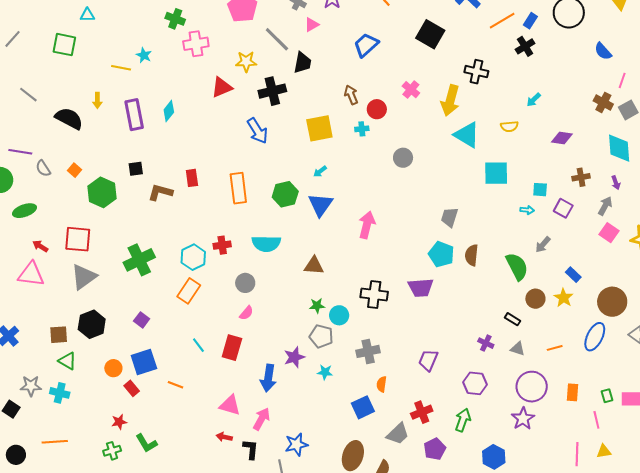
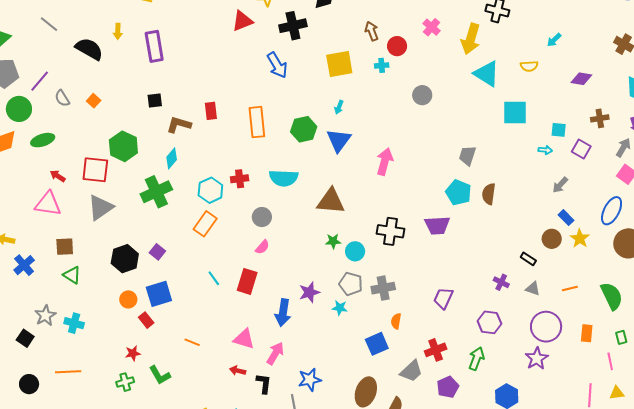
cyan diamond: (169, 111) -> (172, 158), moved
purple line: (20, 152) -> (40, 81), turned -60
cyan arrow: (320, 171) -> (339, 107), turned -32
green hexagon: (102, 192) -> (123, 146), moved
brown triangle: (314, 266) -> (331, 201), size x1.4
green semicircle: (517, 266) -> (612, 296), moved
blue rectangle: (573, 275) -> (566, 218), moved
black hexagon: (92, 324) -> (125, 259), moved
brown square: (59, 335) -> (65, 247), moved
gray pentagon: (321, 336) -> (351, 284), moved
blue ellipse: (595, 337) -> (612, 211), moved
green triangle: (67, 361) -> (72, 275), moved
orange line: (175, 385) -> (192, 342), moved
gray star: (31, 386) -> (45, 315), turned -30

